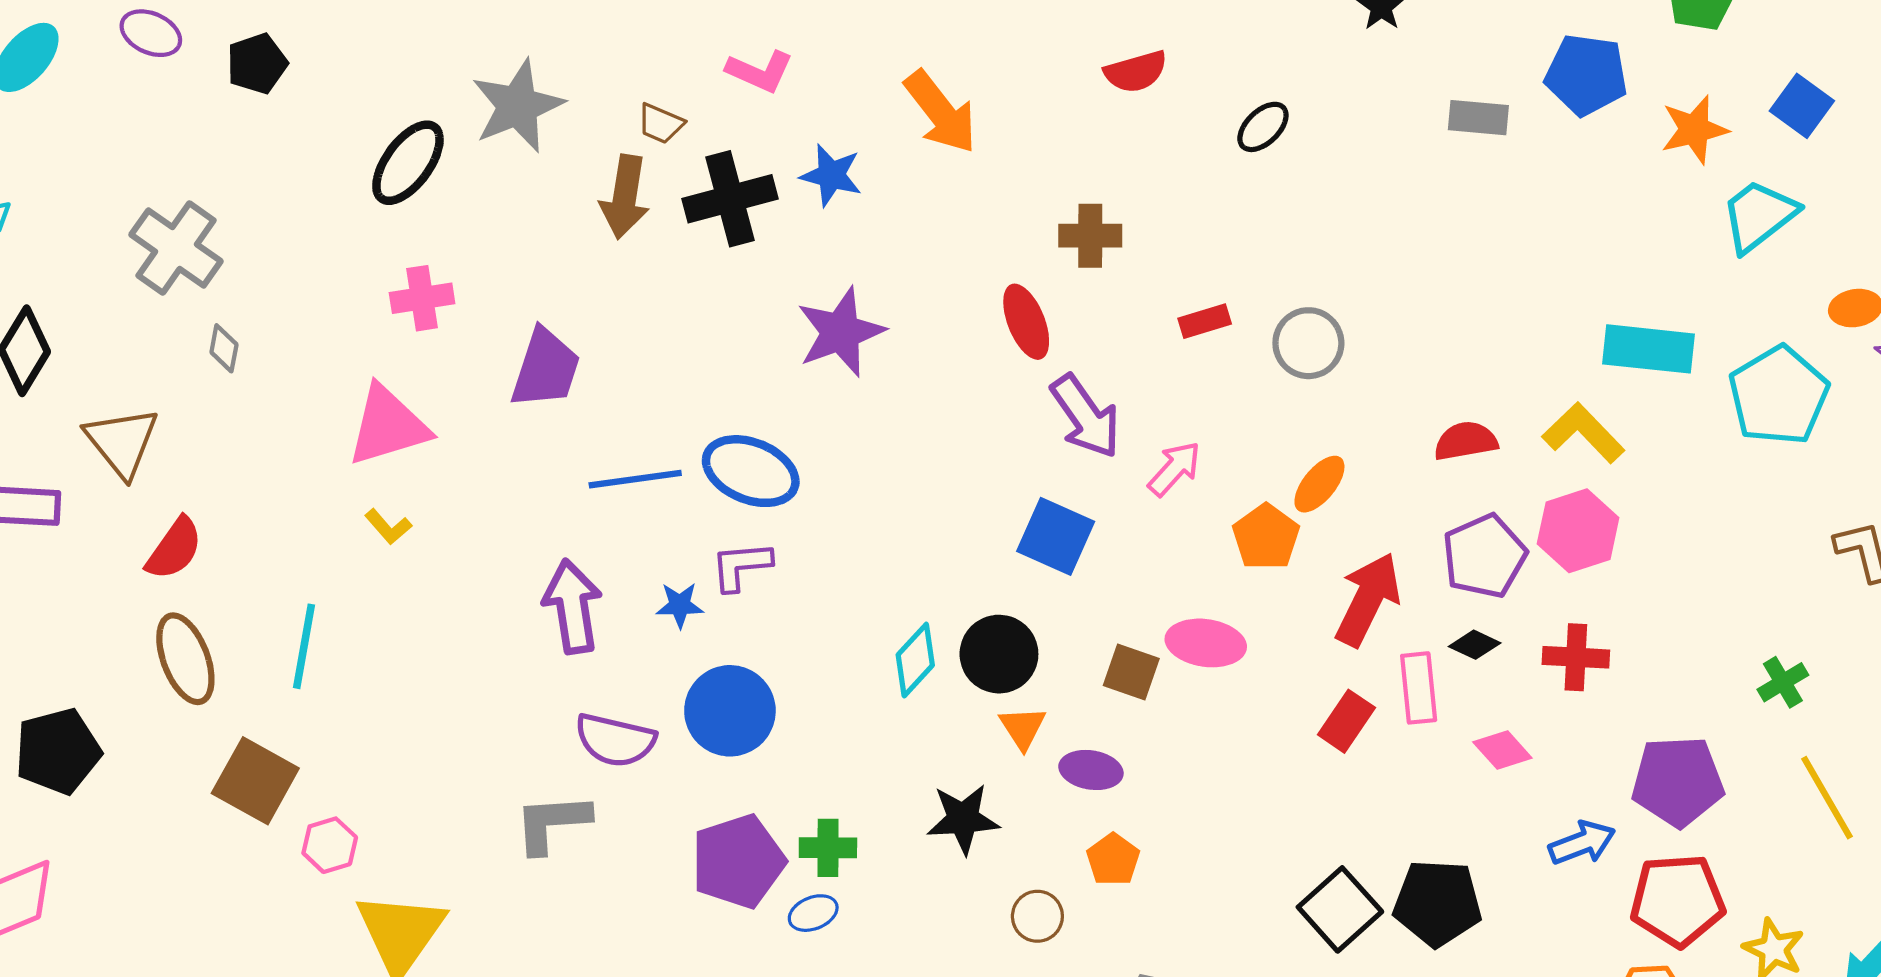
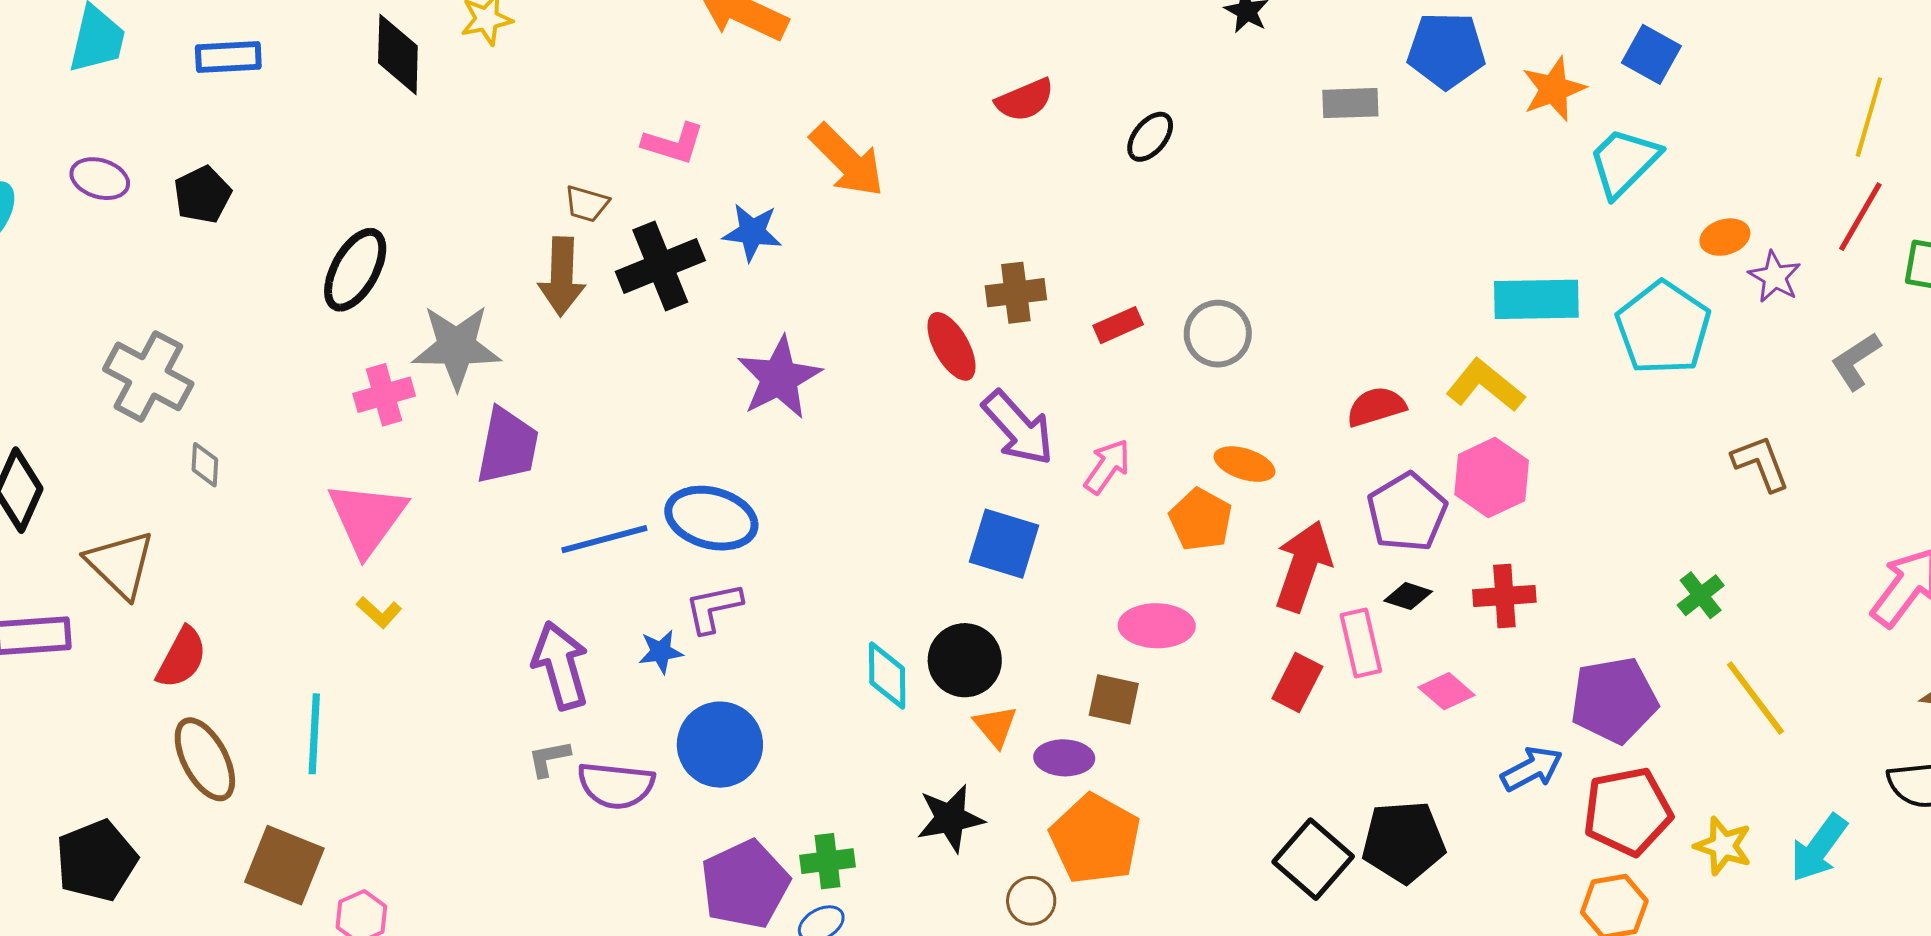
gray star: (518, 106) -> (456, 347), moved, turned 30
brown cross: (1090, 236) -> (1016, 293), moved
pink triangle: (388, 426) -> (367, 518), turned -30
orange ellipse: (1319, 484) -> (1244, 464), turned 76
cyan diamond: (915, 660) -> (887, 676), turned -36
brown square: (1131, 672) -> (1114, 699), moved
gray L-shape: (552, 823) -> (549, 758), moved, size x0.6
orange pentagon: (1113, 860) -> (1095, 839), size x1.8

